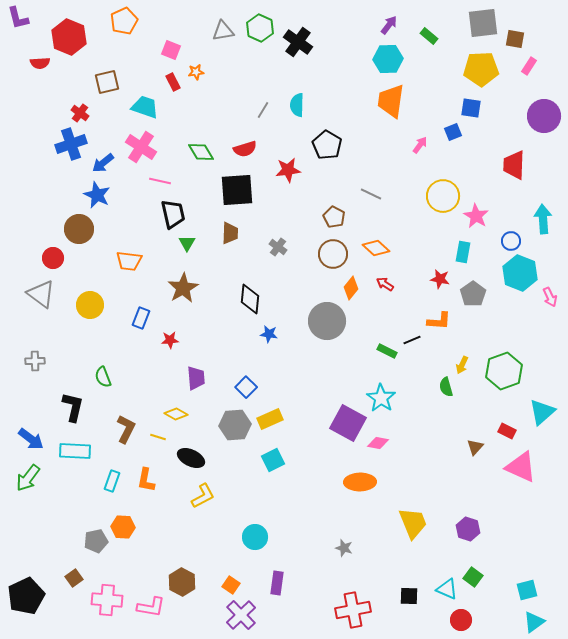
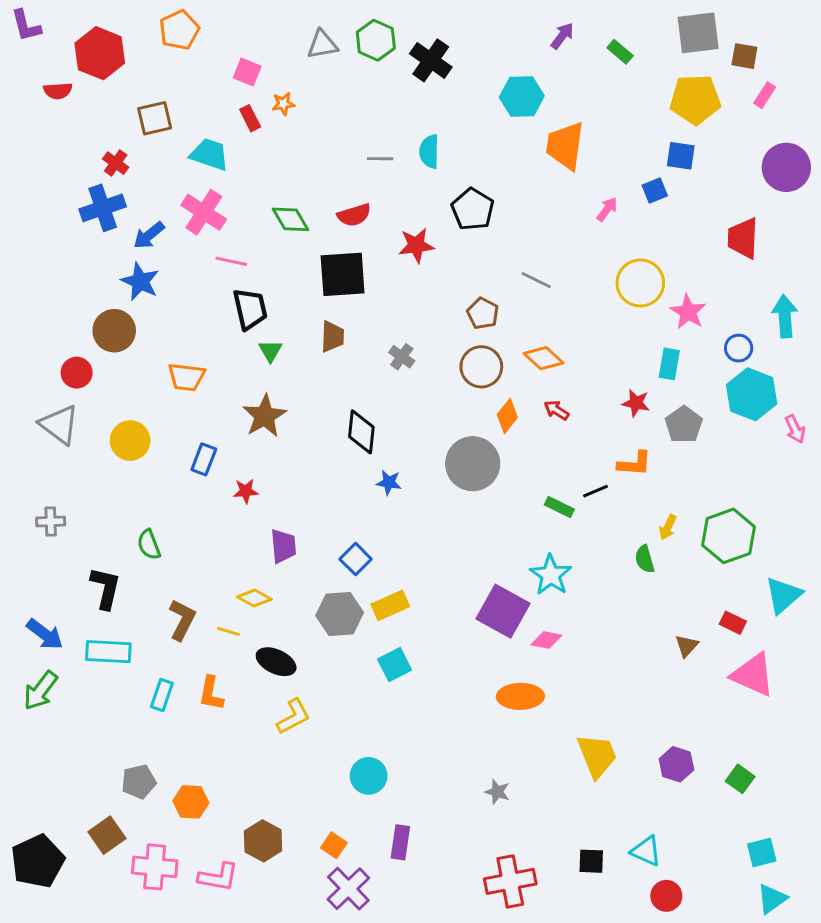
cyan hexagon: (388, 59) -> (522, 97), moved
gray line: (263, 110) -> (380, 159), turned 60
orange hexagon: (123, 527) -> (191, 802), moved
green square: (473, 577) -> (740, 779), moved
brown square: (74, 578) -> (107, 835), size x1.4

